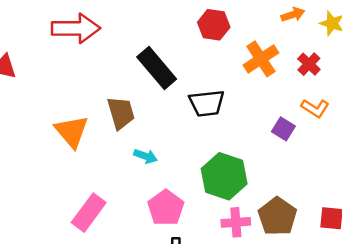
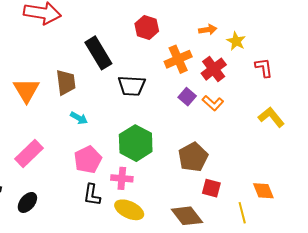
red cross: (309, 64) -> (214, 69), size x1.4
purple square: (283, 129) -> (187, 97), moved
brown pentagon: (277, 216) -> (193, 157), moved
pink cross: (236, 222) -> (122, 178), moved

